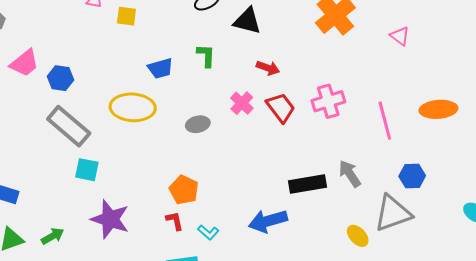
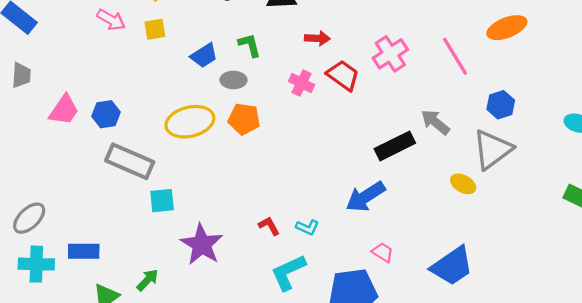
blue trapezoid: (160, 68) -> (204, 55), moved
gray ellipse: (198, 124) -> (233, 80), moved, turned 30
orange pentagon: (184, 190) -> (244, 119), moved
purple star: (110, 219) -> (202, 244), turned 30

